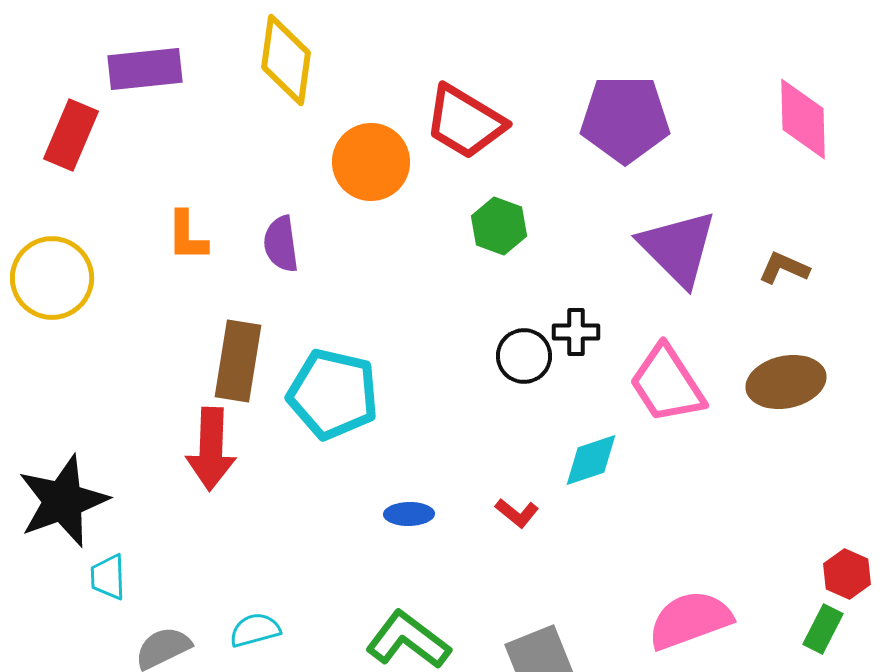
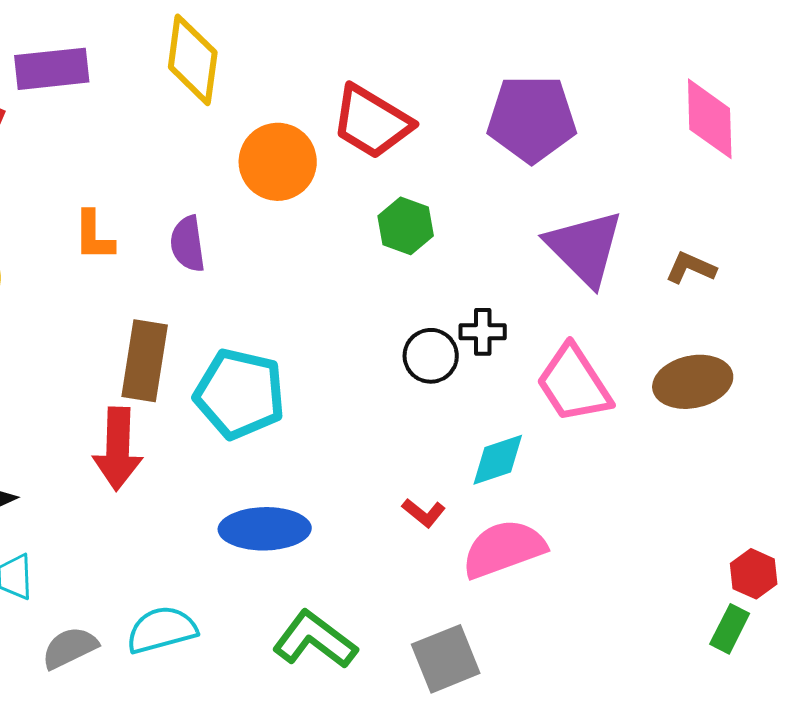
blue ellipse: (409, 514) -> (265, 529), moved, size x1.8
pink semicircle: (690, 620) -> (504, 549), moved
cyan semicircle: (255, 630) -> (162, 630), size x1.4

